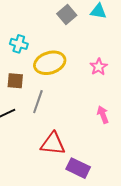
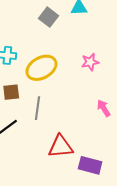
pink star: (99, 67) -> (90, 62), turned 30

